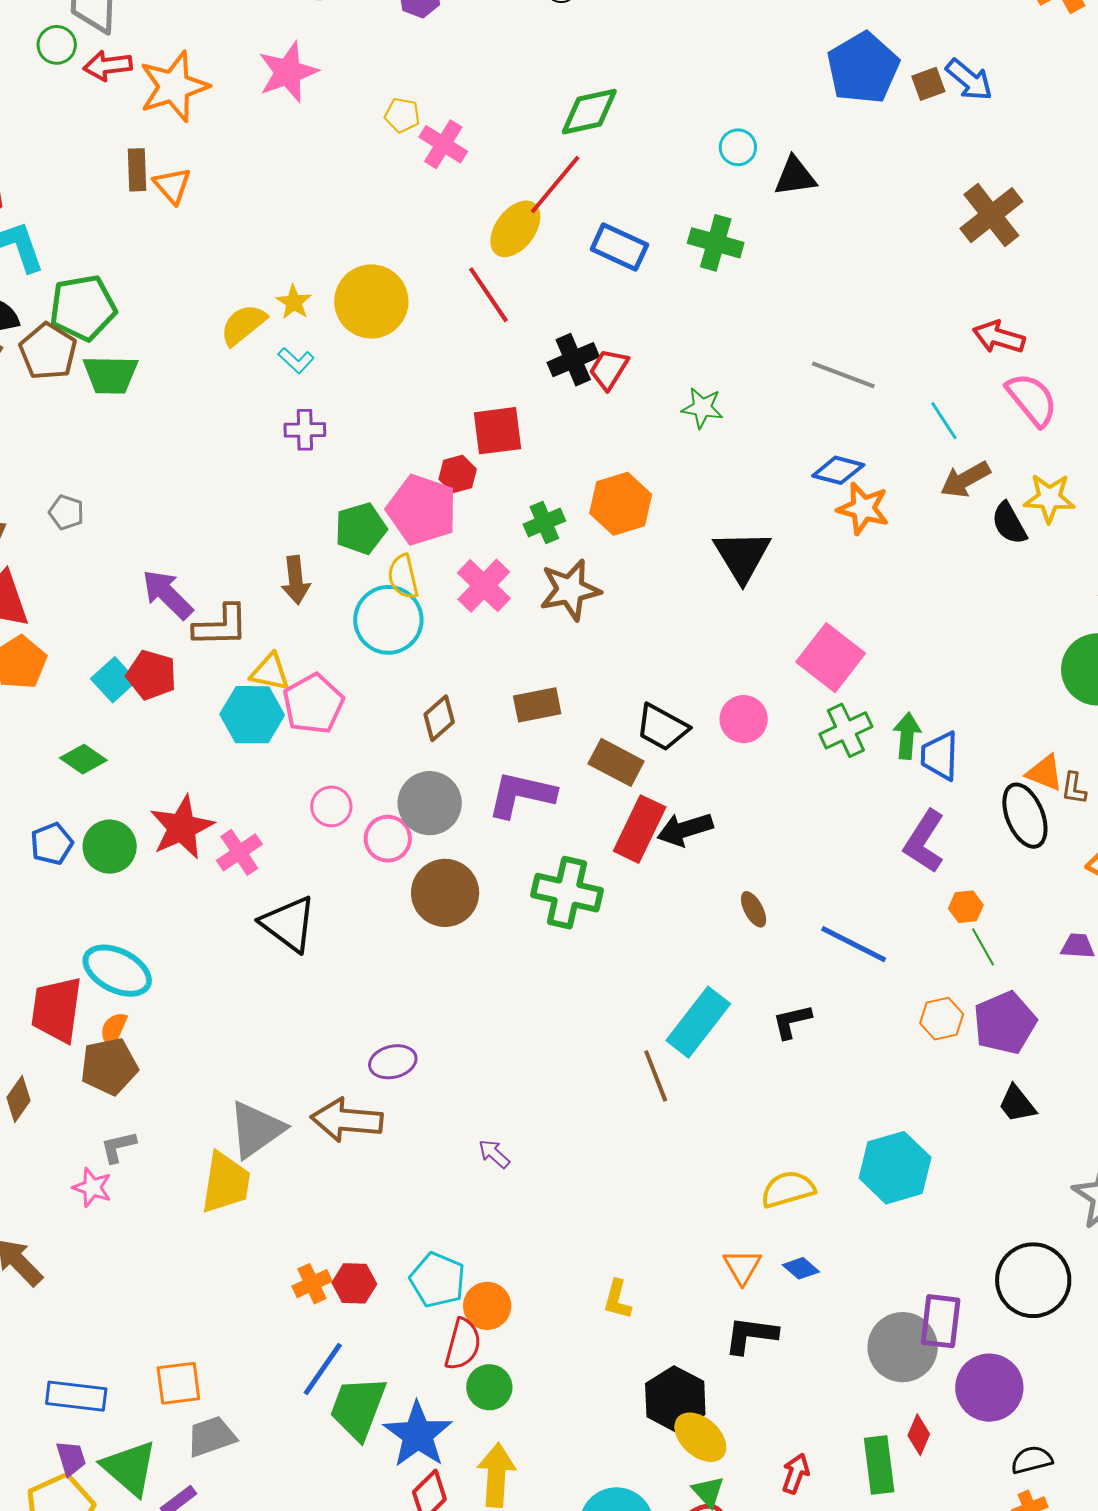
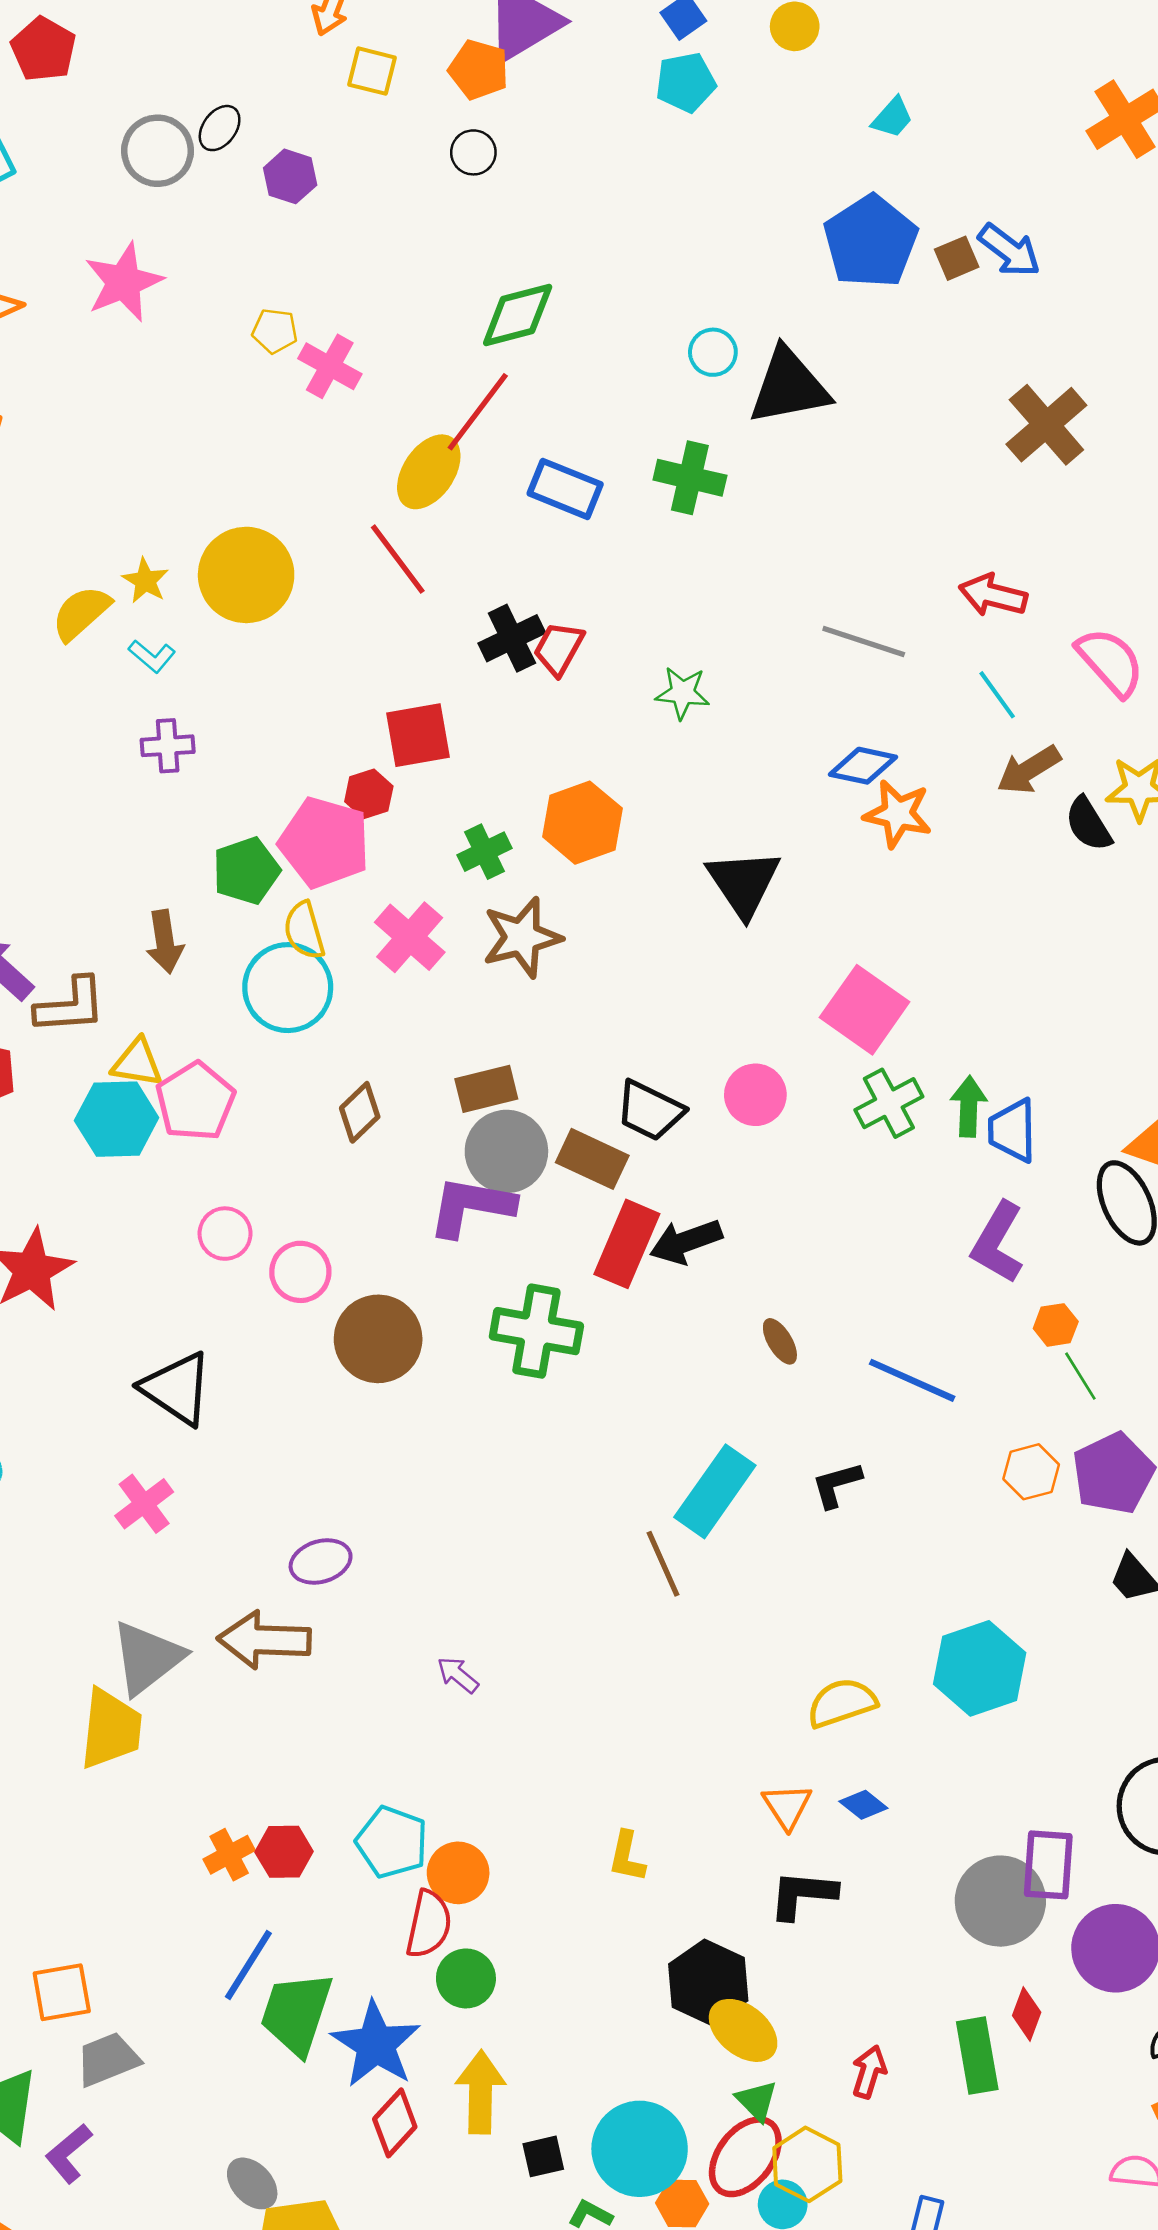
black triangle: (795, 176) -> (789, 387), size x1.5
red arrow: (999, 337) -> (993, 595), moved
gray circle: (430, 803) -> (506, 1151), moved
pink cross: (239, 852) -> (144, 1504), moved

